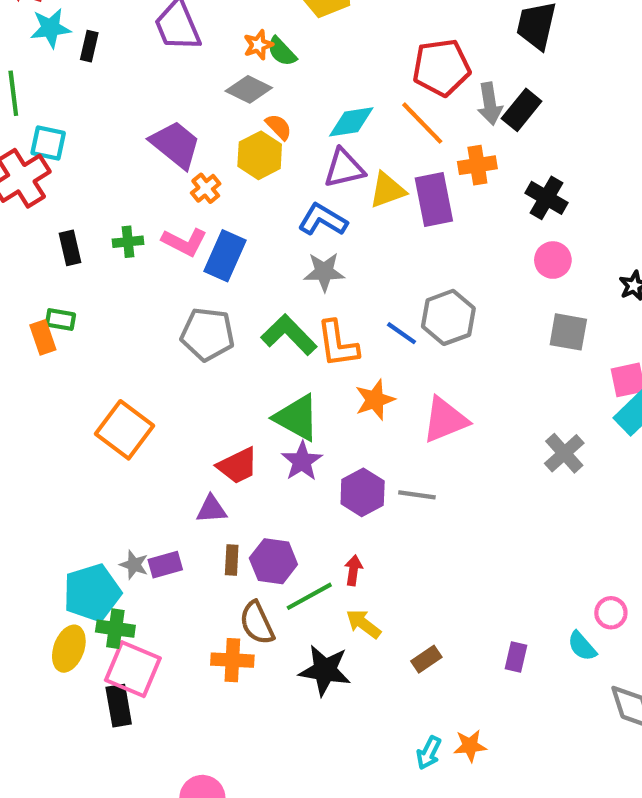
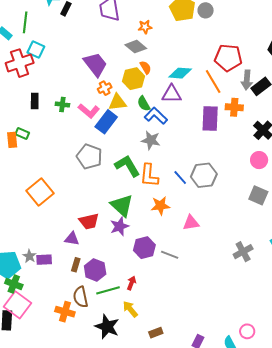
green semicircle: (282, 52) -> (144, 104), moved
yellow triangle: (387, 190) -> (117, 102), moved
pink triangle: (445, 420) -> (191, 223), size x0.7

